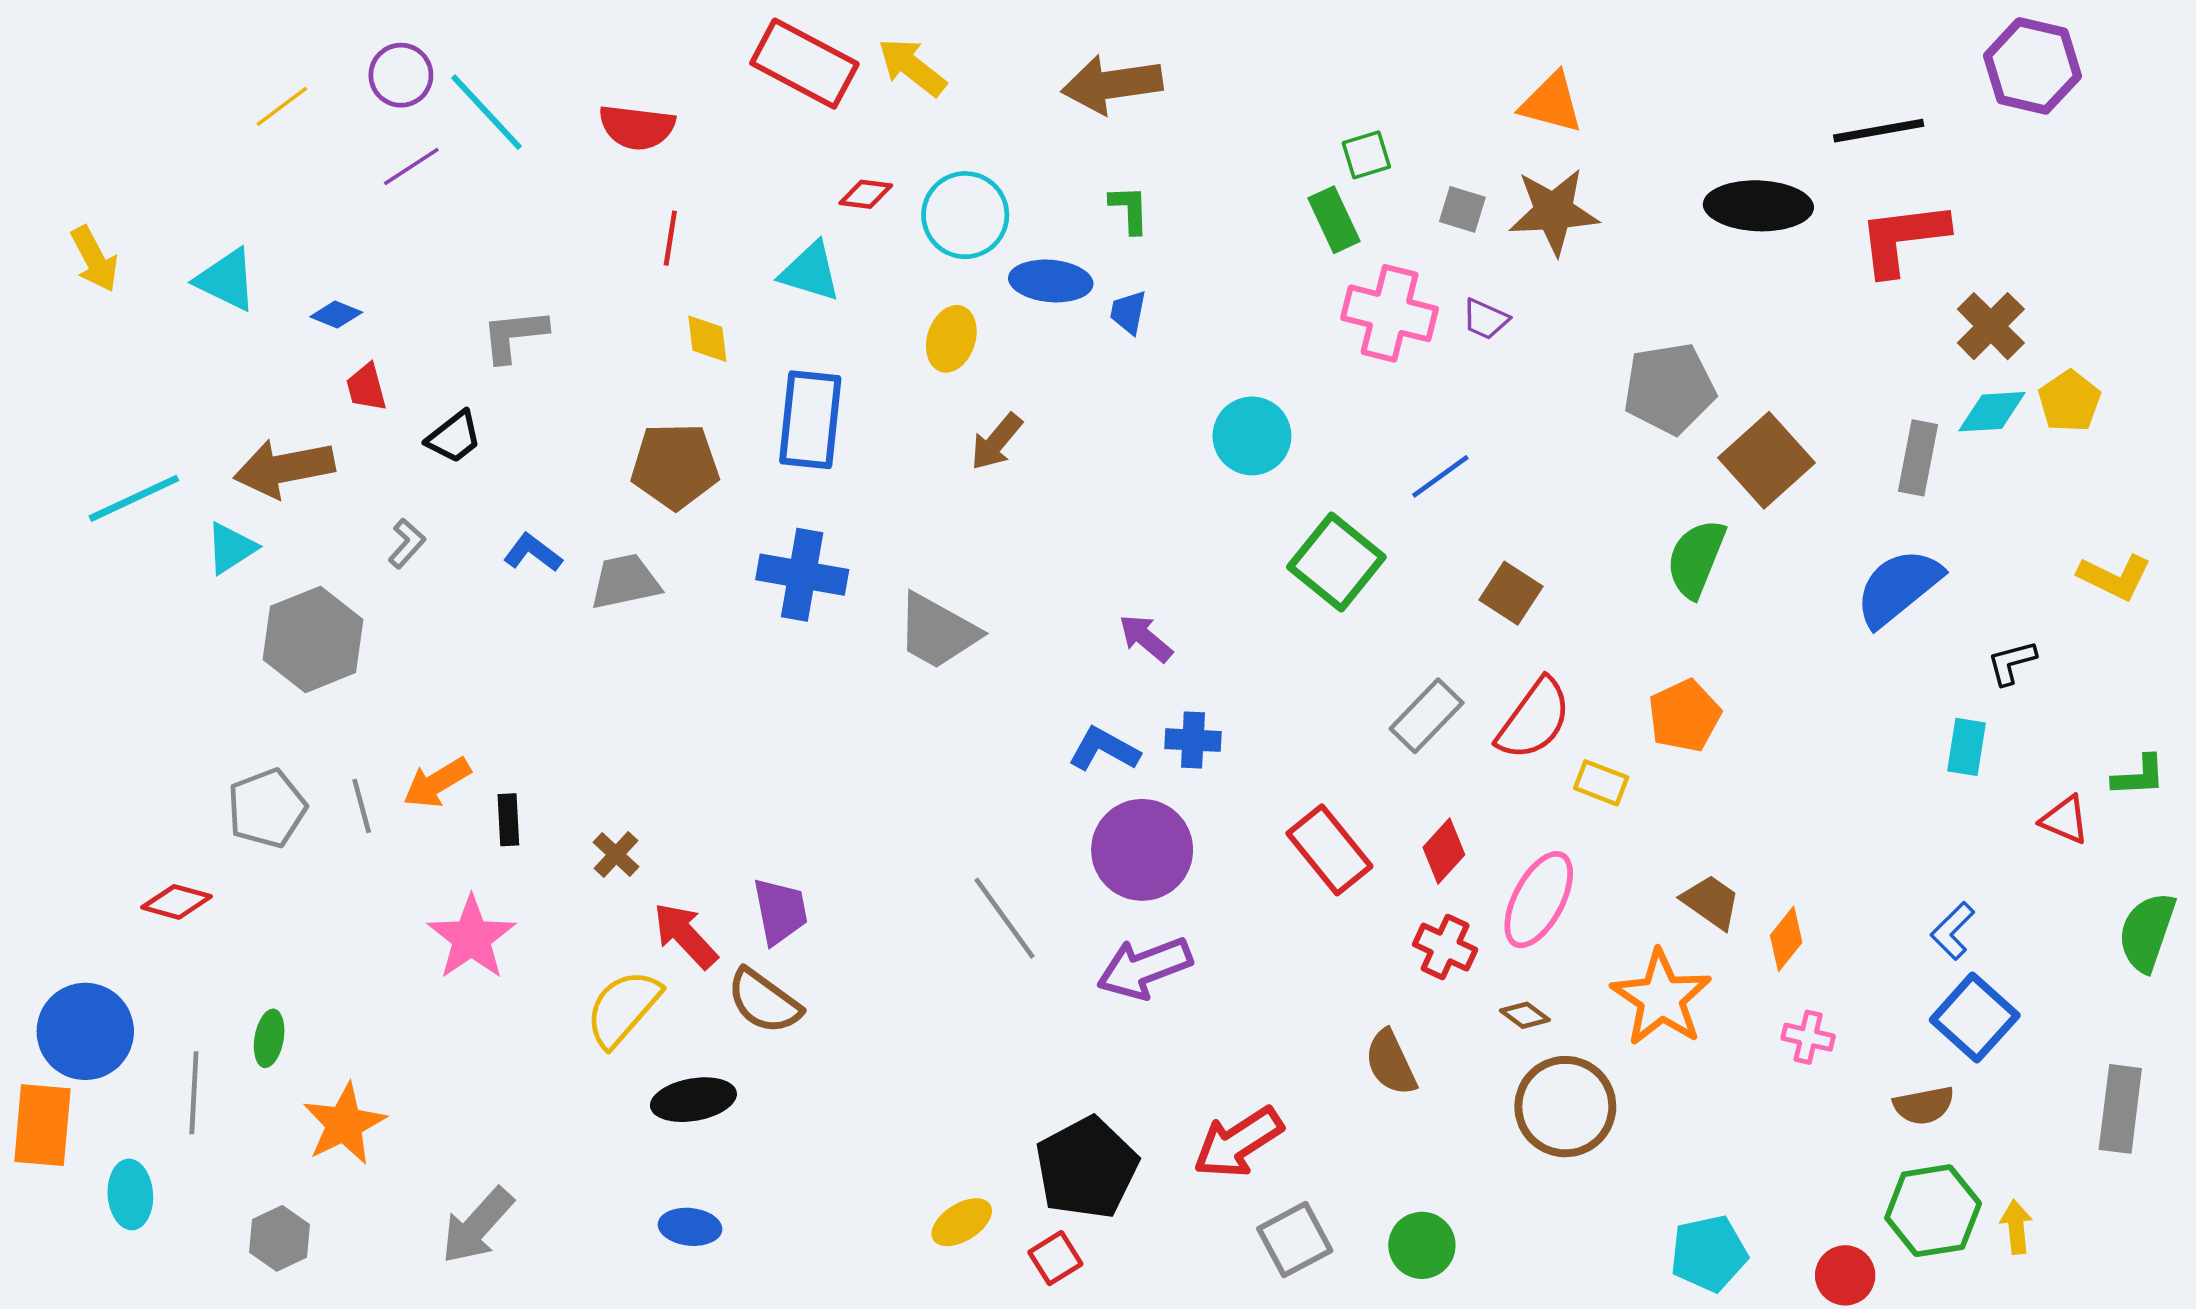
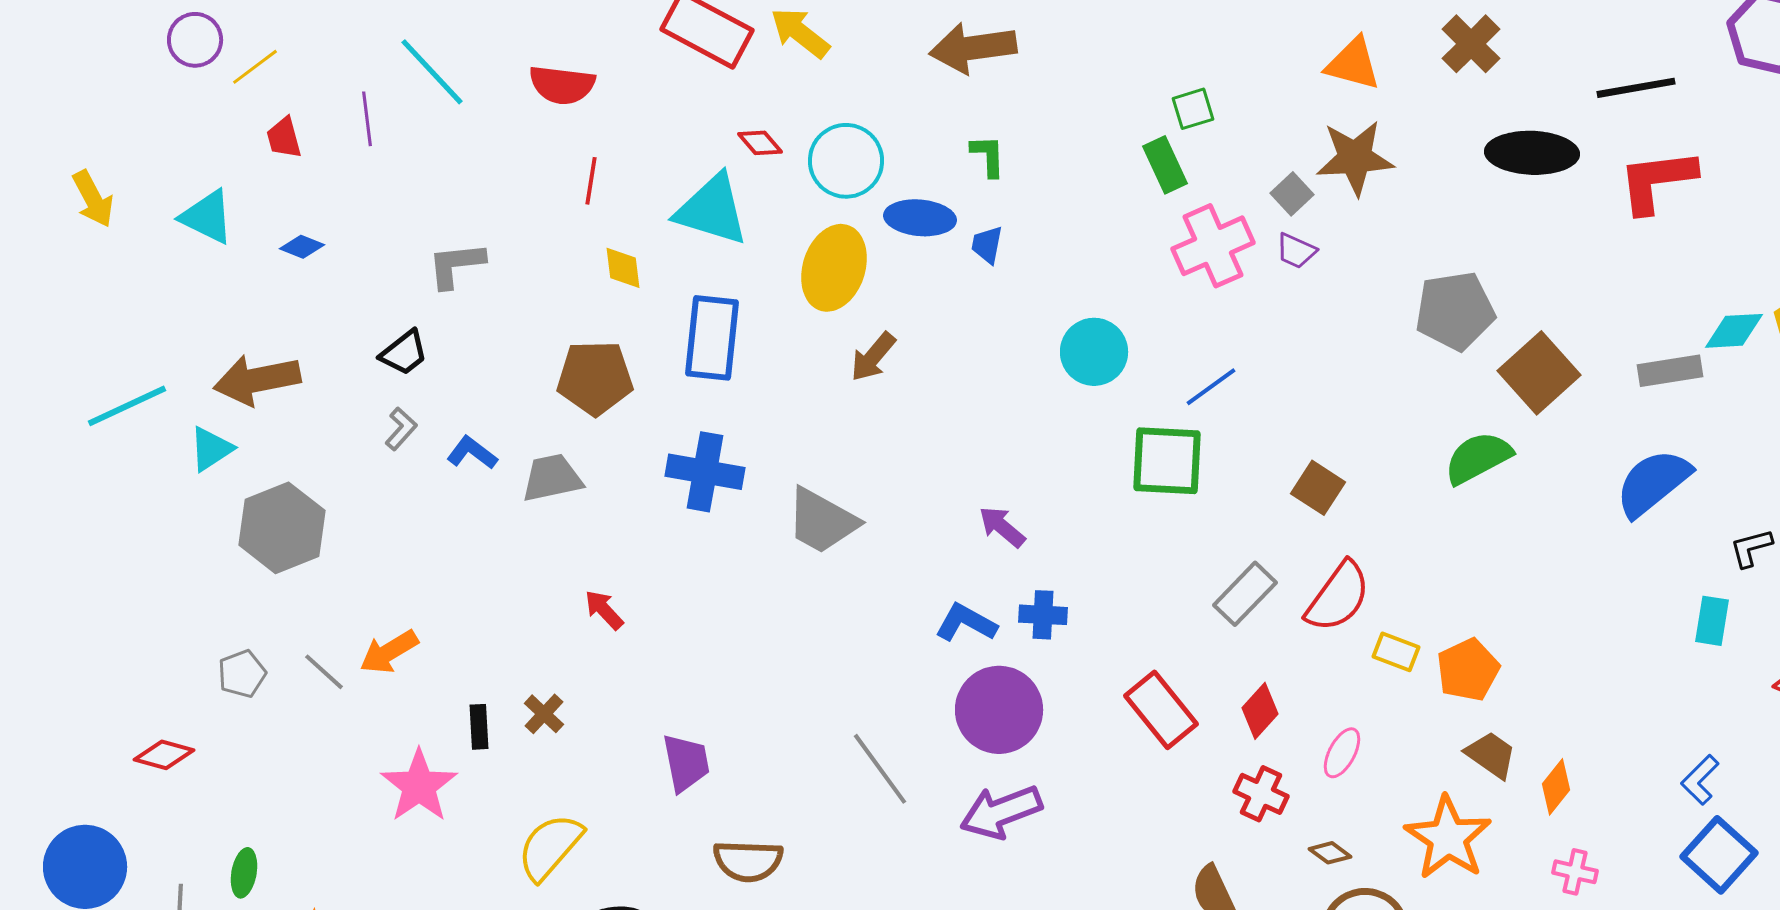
purple circle: (401, 75) -> (195, 40), moved
purple line: (411, 167) -> (367, 119), turned -64
red diamond: (866, 194) -> (760, 143), turned 42
gray square: (1462, 209) -> (1292, 194), moved, turned 30
cyan triangle: (810, 272) -> (712, 210), size x1.4
pink cross: (1390, 313) -> (1213, 246), turned -38
brown cross: (1991, 326) -> (1471, 44), moved
yellow ellipse: (951, 339) -> (834, 268), size x1.5
red trapezoid: (366, 387) -> (284, 138), moved
gray rectangle: (1918, 458) -> (1670, 371), turned 70
blue line: (1440, 476) -> (1211, 387), moved
gray L-shape: (407, 543) -> (401, 429), moved
green semicircle: (1696, 558) -> (1478, 458), turned 40
green square: (1336, 562) -> (1167, 461), turned -36
orange pentagon: (1684, 716) -> (1468, 670), moved
gray line: (362, 806) -> (324, 672), turned -33
gray pentagon: (267, 808) -> (242, 674), size x0.7
black rectangle: (508, 820) -> (479, 727), moved
pink ellipse: (1539, 900) -> (1342, 753), size x0.6
red arrow: (685, 935) -> (604, 610), moved, size x0.7
brown semicircle: (764, 1001) -> (748, 861), moved, turned -34

